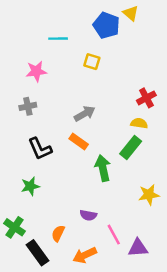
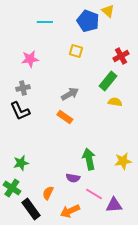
cyan line: (58, 39) -> (45, 22), moved
red cross: (146, 98) -> (121, 56), moved
green rectangle: (131, 147) -> (108, 81), moved
black L-shape: (40, 149) -> (20, 111), moved
green arrow: (103, 168) -> (89, 159), moved
green star: (30, 186) -> (21, 163), moved
pink line: (114, 235) -> (94, 194), turned -30

